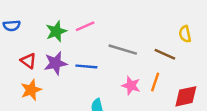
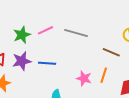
gray line: (123, 50) -> (76, 33), moved

